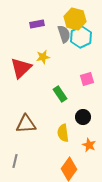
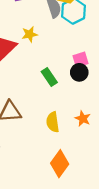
black circle: (83, 117) -> (79, 72), moved
orange star: (89, 145) -> (83, 119), moved

